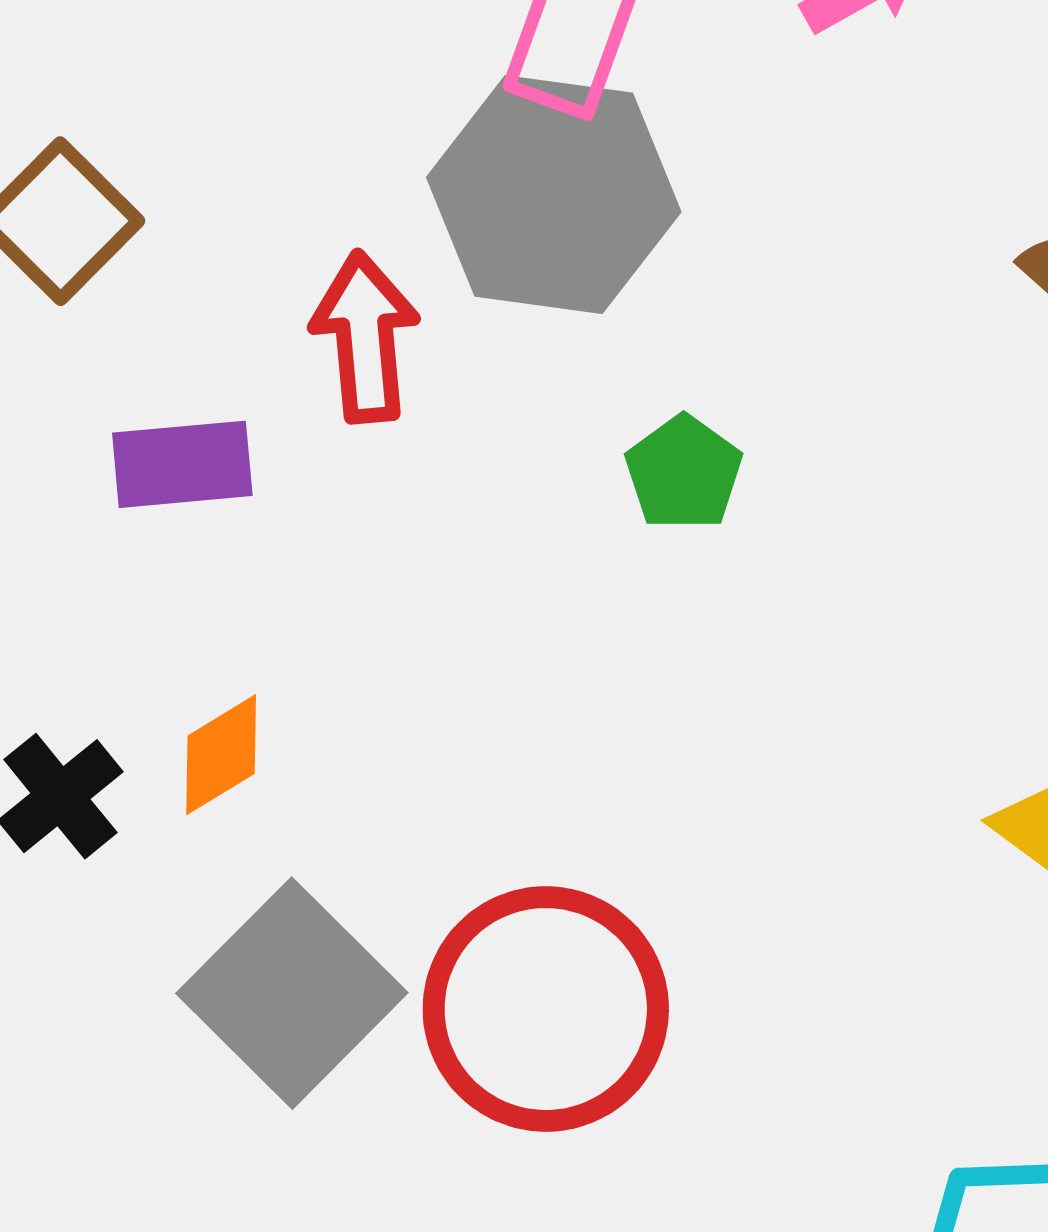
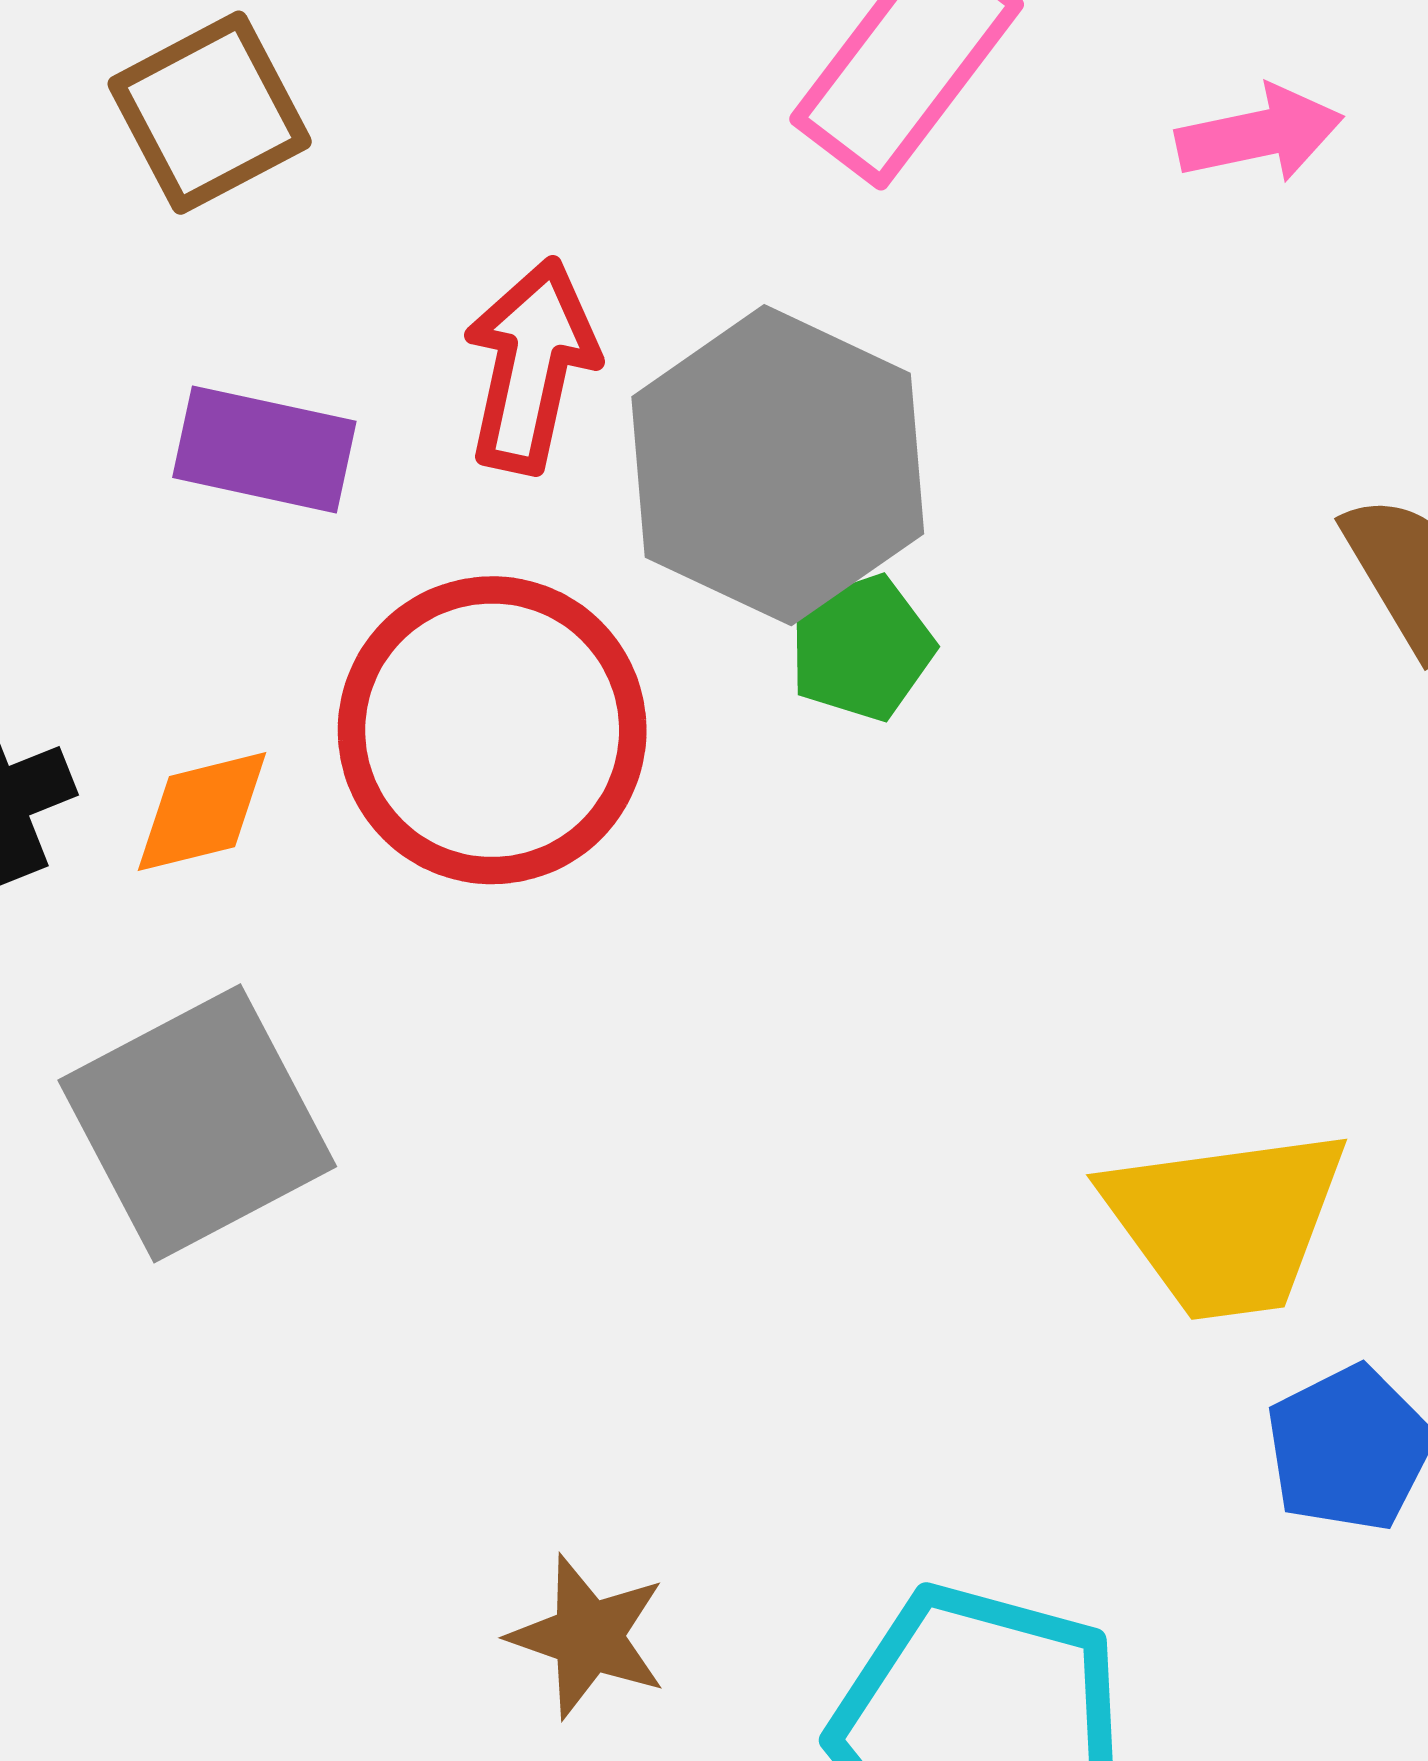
gray hexagon: (554, 195) -> (778, 465), moved
red circle: (546, 1009) -> (492, 730), moved

